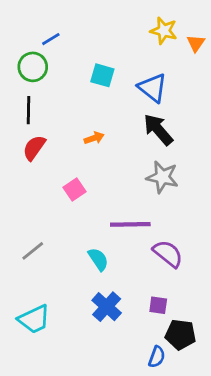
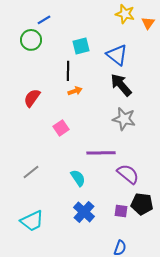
cyan square: (102, 75) -> (81, 46), turned -30
black line: (29, 110) -> (68, 71), moved
black pentagon: (180, 335) -> (142, 204), moved

